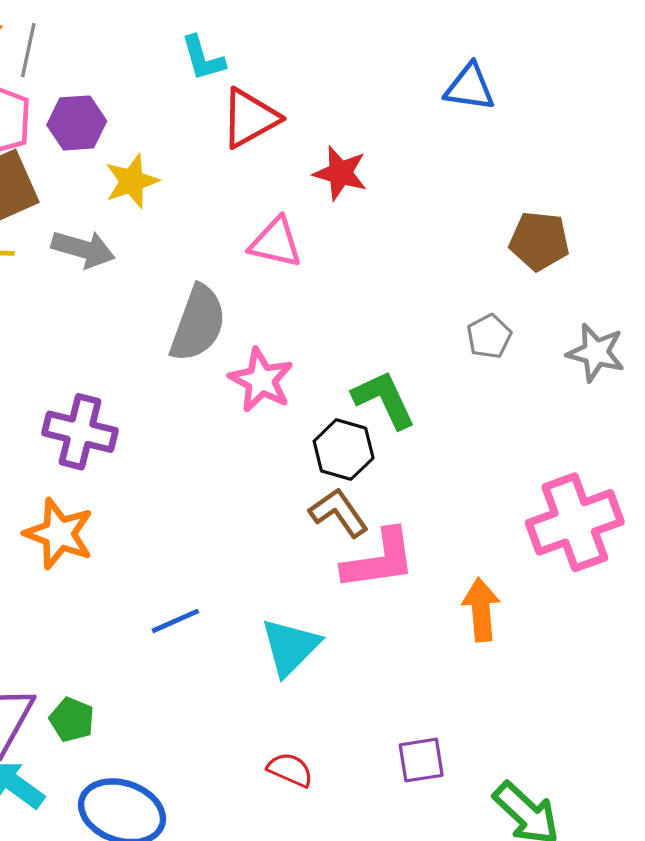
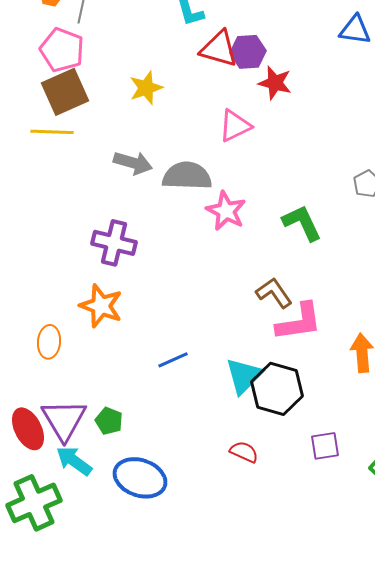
red triangle: (250, 118) -> (219, 49), turned 45
purple hexagon: (77, 123) -> (248, 52), moved
pink triangle: (276, 243) -> (235, 126), turned -39
gray arrow: (83, 249) -> (133, 163), moved
gray semicircle: (198, 323) -> (187, 176), turned -108
black hexagon: (344, 450) -> (277, 389), moved, size x1.4

